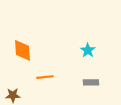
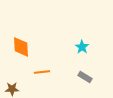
gray rectangle: (91, 82) -> (85, 77), turned 32

